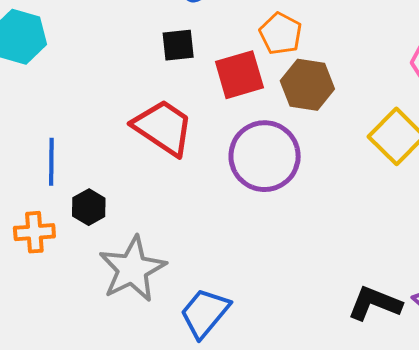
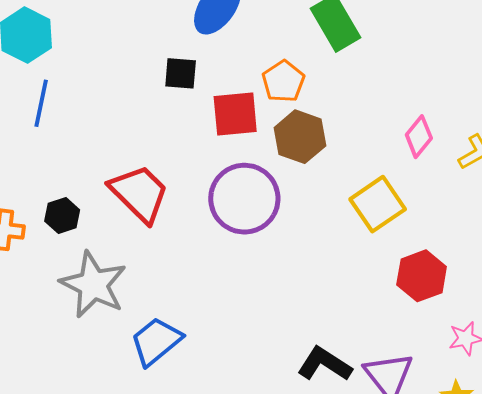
red trapezoid: (163, 127) -> (139, 193), moved
blue line: (51, 162) -> (41, 103), moved
gray star: (132, 269) -> (93, 285), turned -30

